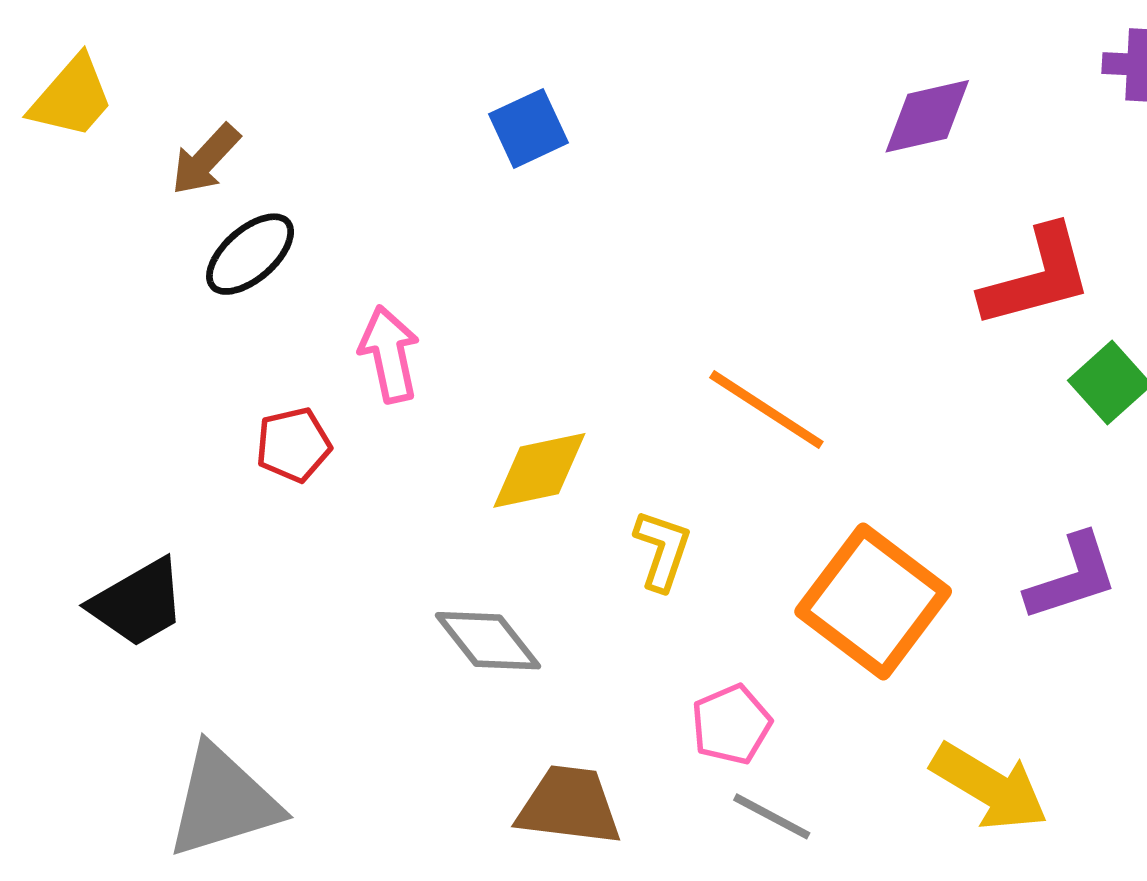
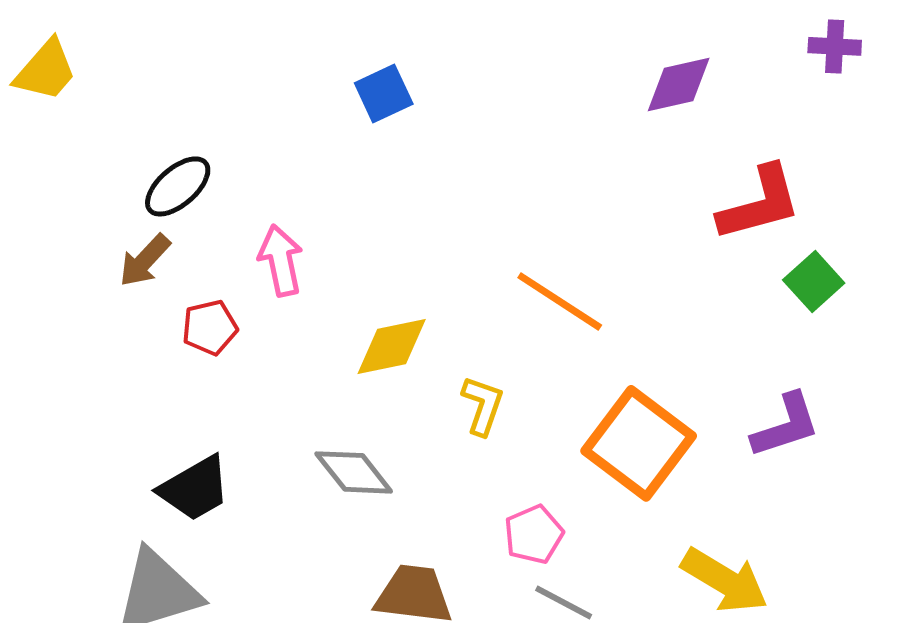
brown arrow: (205, 159) -> (145, 260), moved
black trapezoid: (138, 603) -> (195, 488), moved

